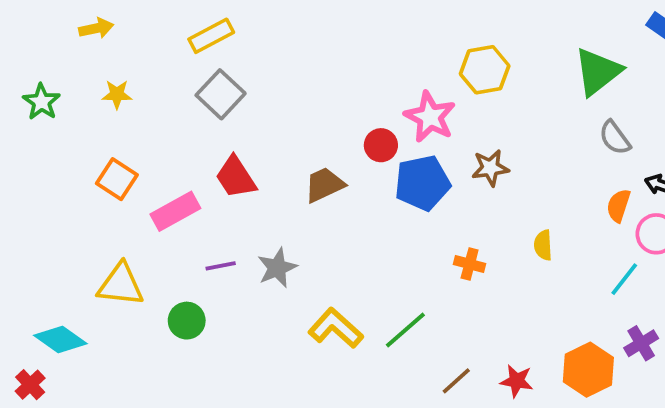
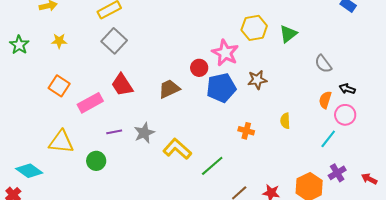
green triangle: (598, 72) -> (288, 34), moved, size x0.7
yellow L-shape: (336, 328) -> (177, 149), moved

